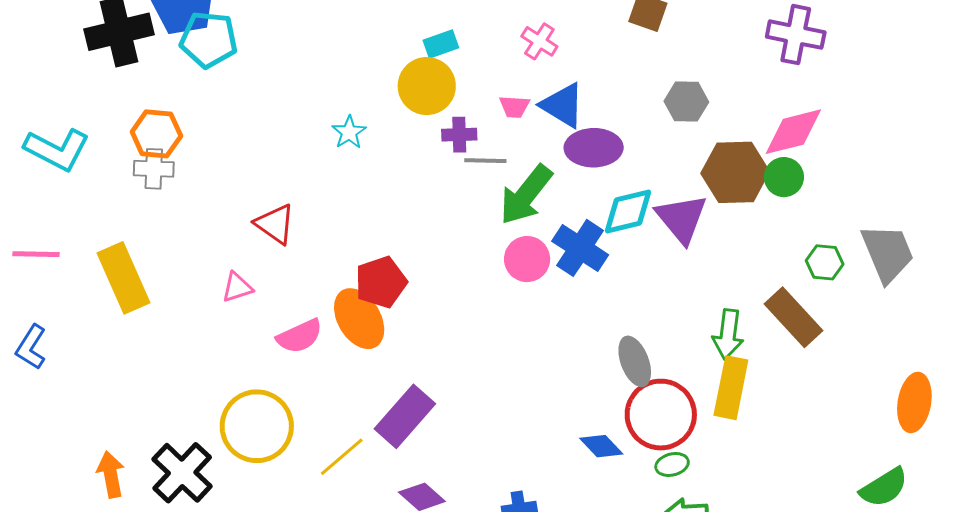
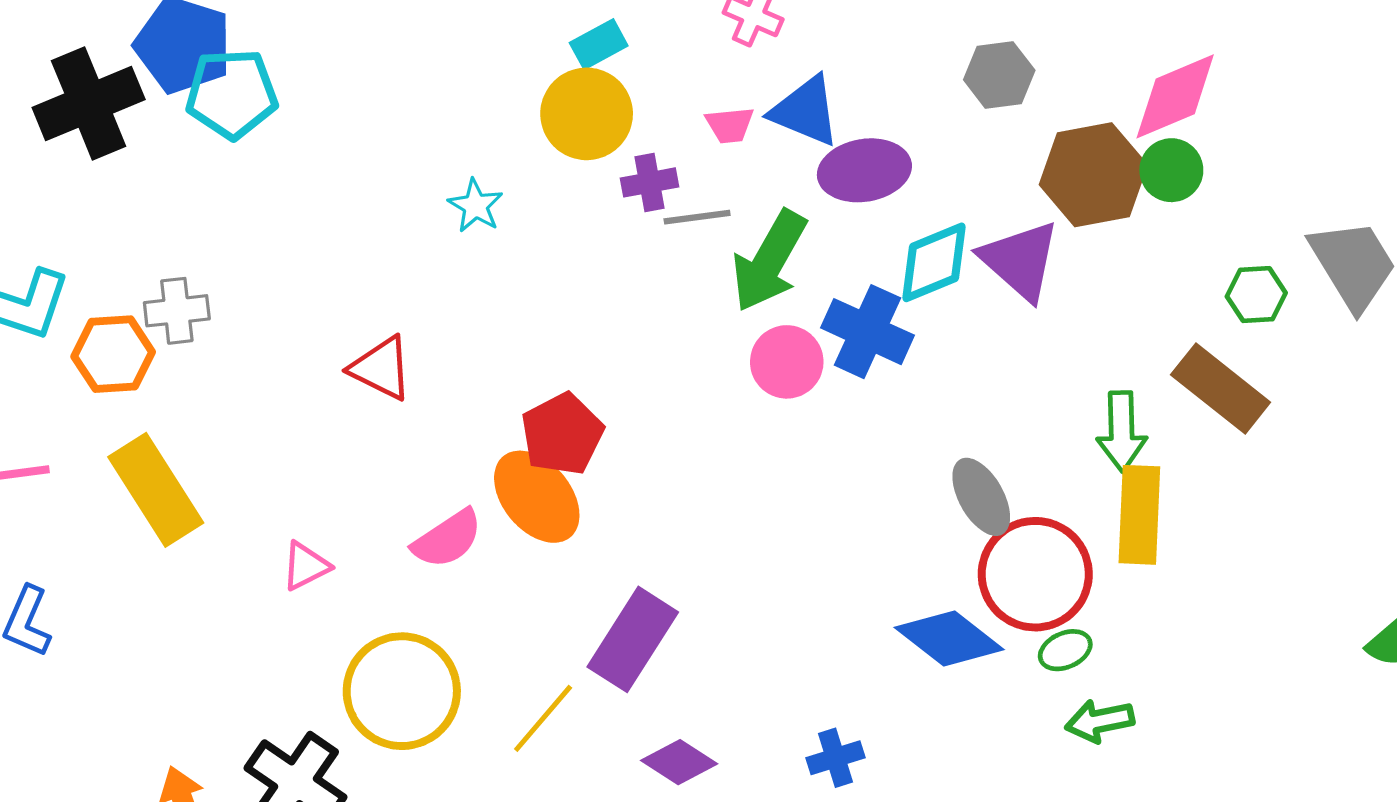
orange hexagon: (156, 134) -> (113, 354), moved
pink triangle: (237, 287) -> (306, 566), moved
blue diamond: (601, 446) -> (949, 638), size x1.5

